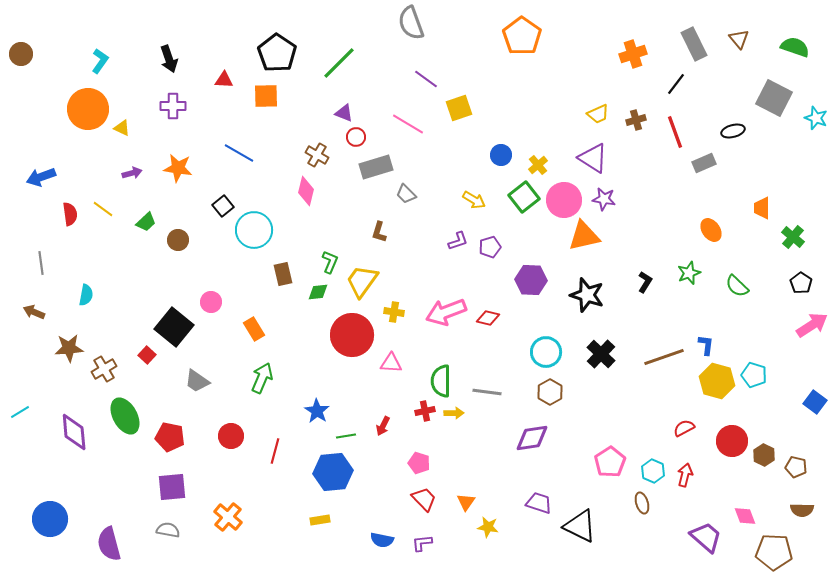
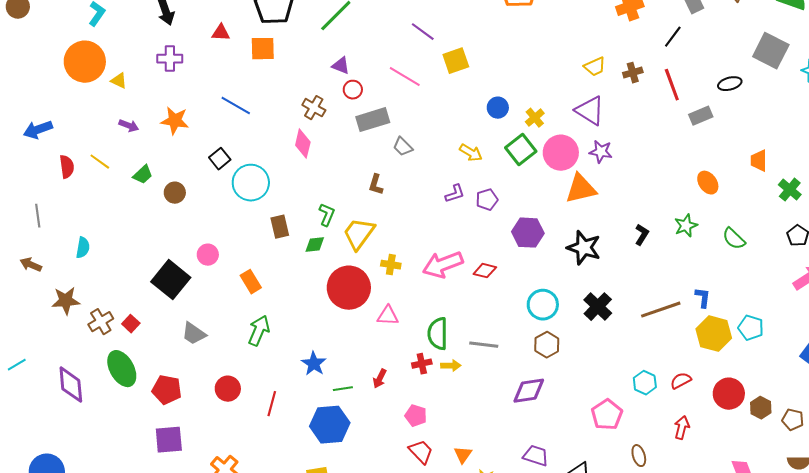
purple arrow: (132, 173) -> (129, 126), turned 36
red square: (147, 355) -> (131, 324), moved
cyan hexagon: (653, 471) -> (645, 383), moved

